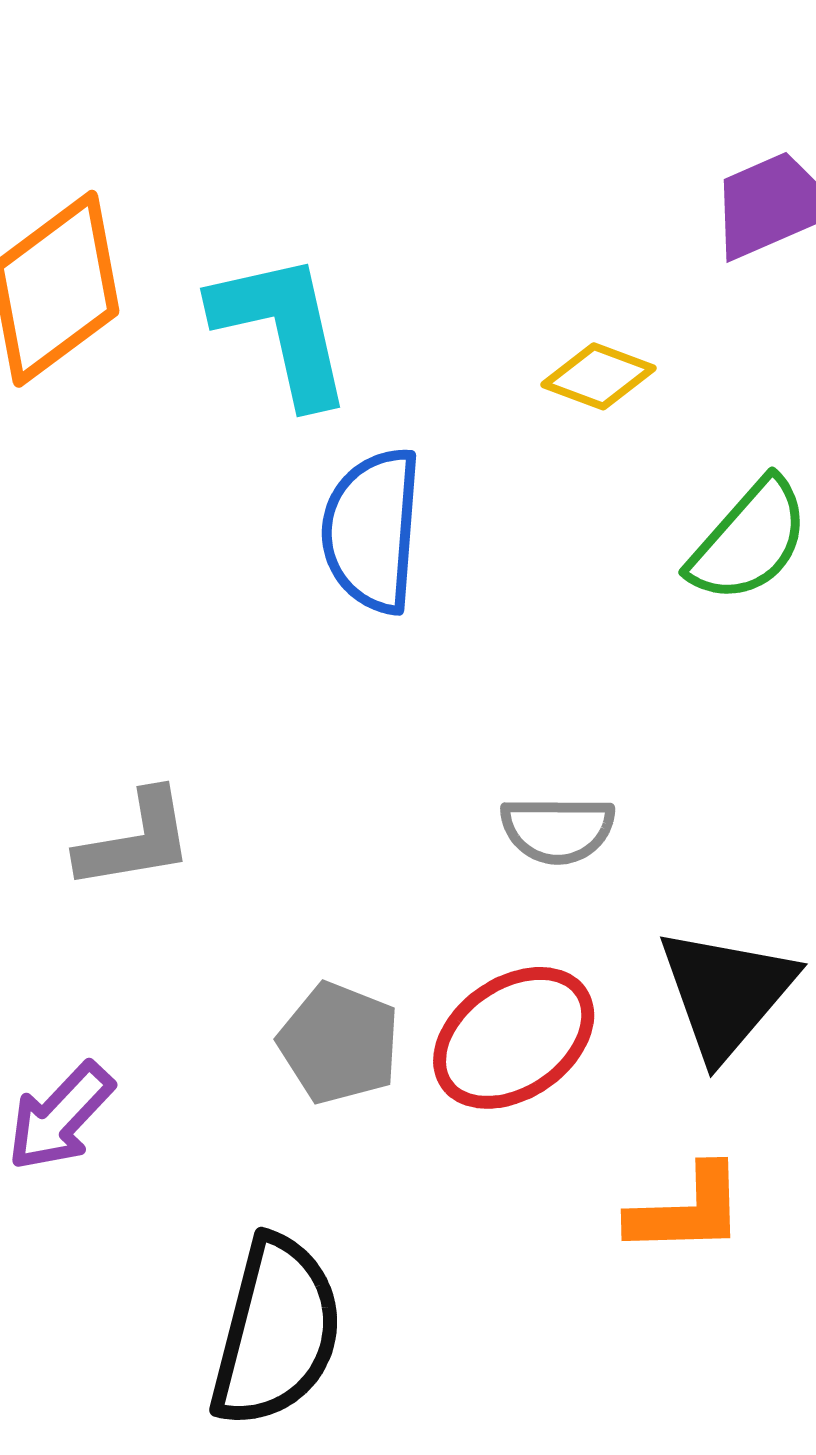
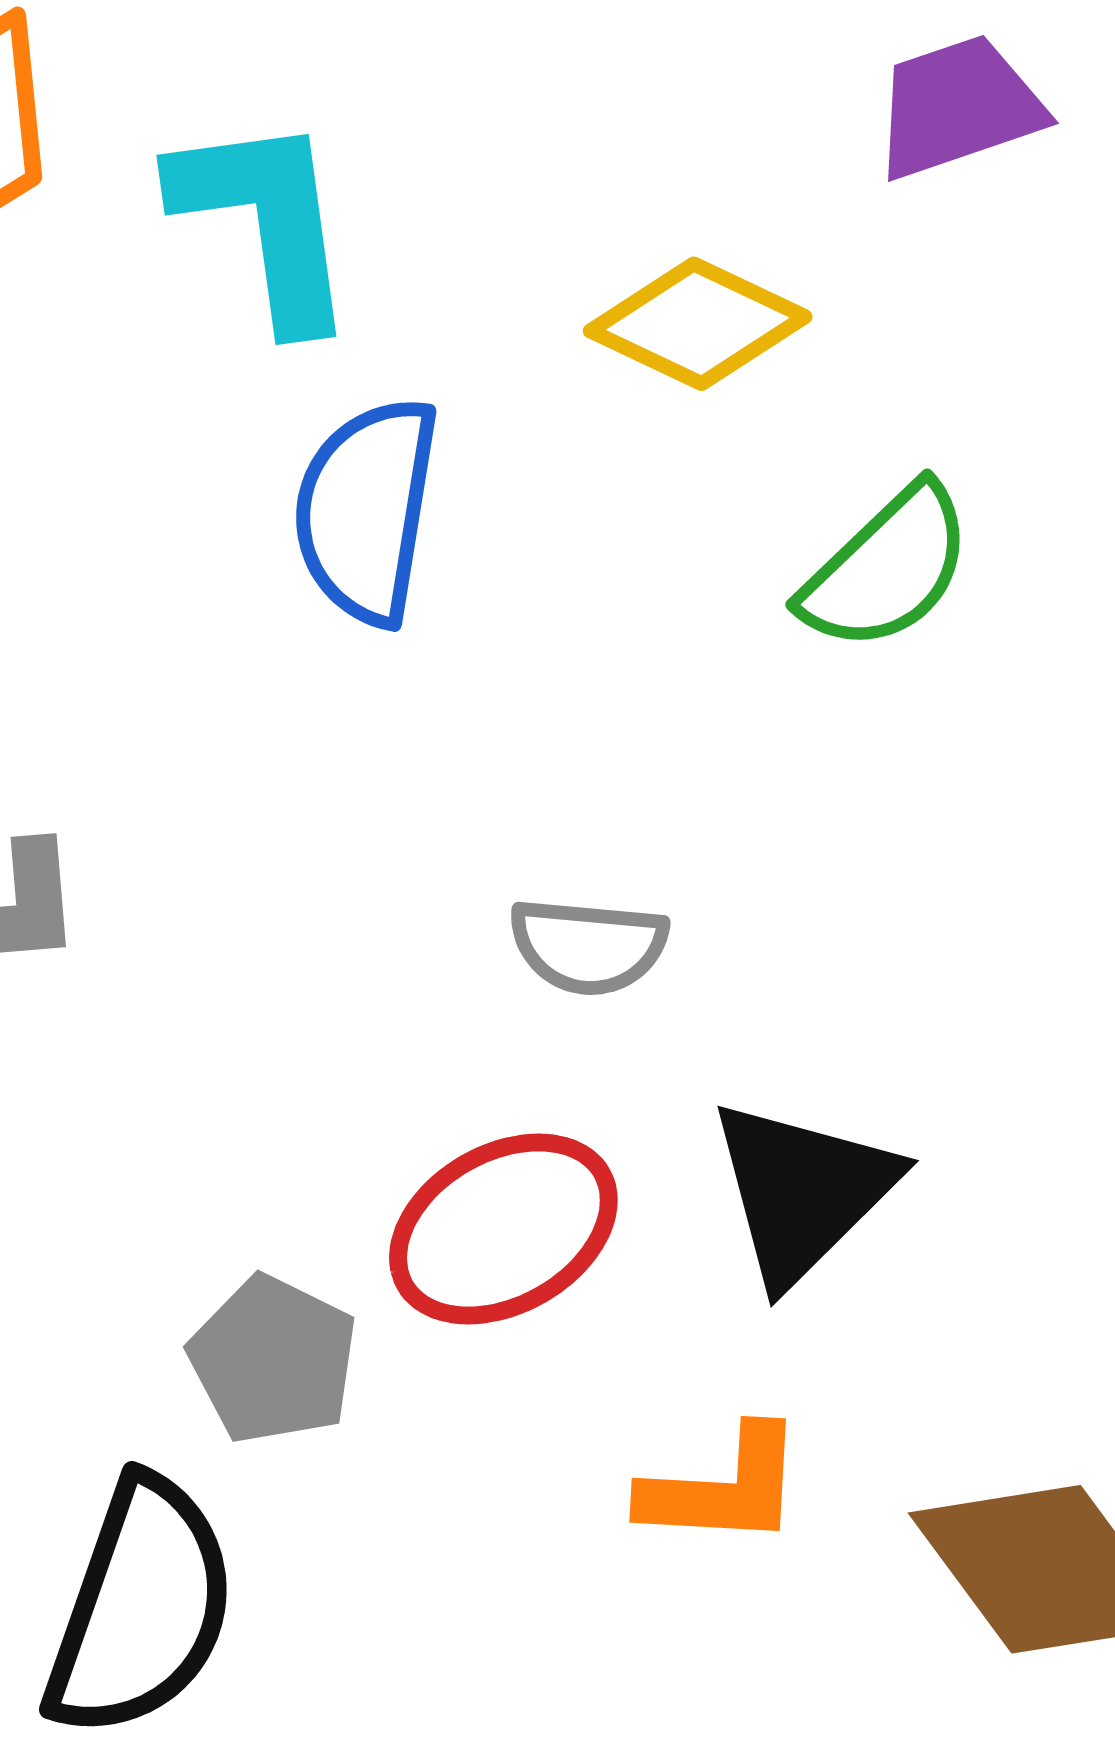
yellow diamond: (599, 376) -> (698, 324), size x1.4
gray pentagon: (339, 1043) -> (273, 1360), moved

